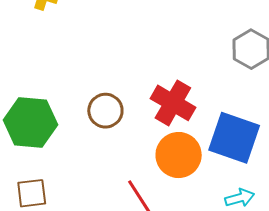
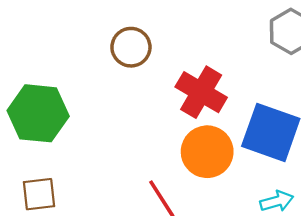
brown circle: (105, 111) -> (131, 47), moved

